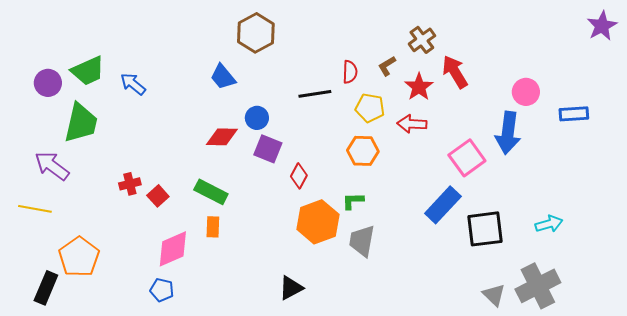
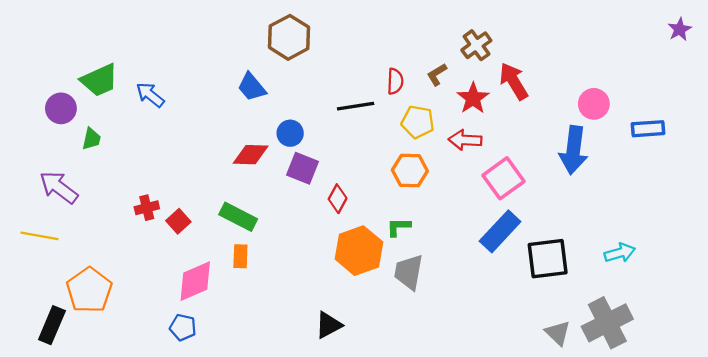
purple star: (602, 26) -> (680, 29), size x0.7
purple circle: (48, 83) -> (61, 108), moved
green trapezoid: (81, 123) -> (91, 139), size x0.5
pink square: (467, 158) -> (503, 178), moved

